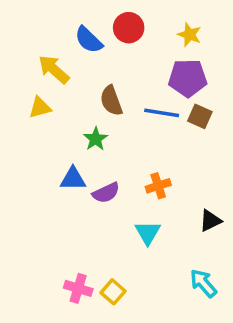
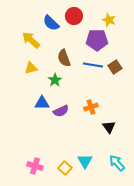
purple pentagon: (188, 78) -> (97, 40), moved
yellow triangle: (40, 108) -> (31, 68), moved
brown square: (200, 116) -> (115, 67), turned 32
black triangle: (210, 221) -> (109, 127), moved, turned -40
cyan triangle: (148, 233) -> (85, 161), moved
pink cross: (78, 288) -> (35, 166), moved

